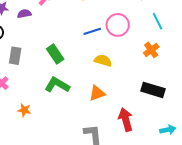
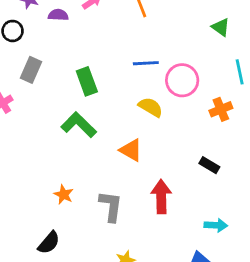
pink circle: (118, 25) -> (182, 80), moved
black rectangle: (153, 90) -> (209, 165), size x0.6
orange triangle: (97, 93) -> (131, 150), turned 36
orange star: (24, 110) -> (64, 195), moved

